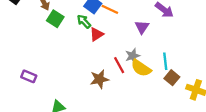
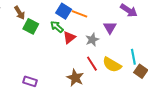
gray star: (133, 56) -> (92, 40), moved
purple rectangle: (29, 76) -> (30, 81), moved
brown star: (99, 79) -> (75, 78), turned -30

